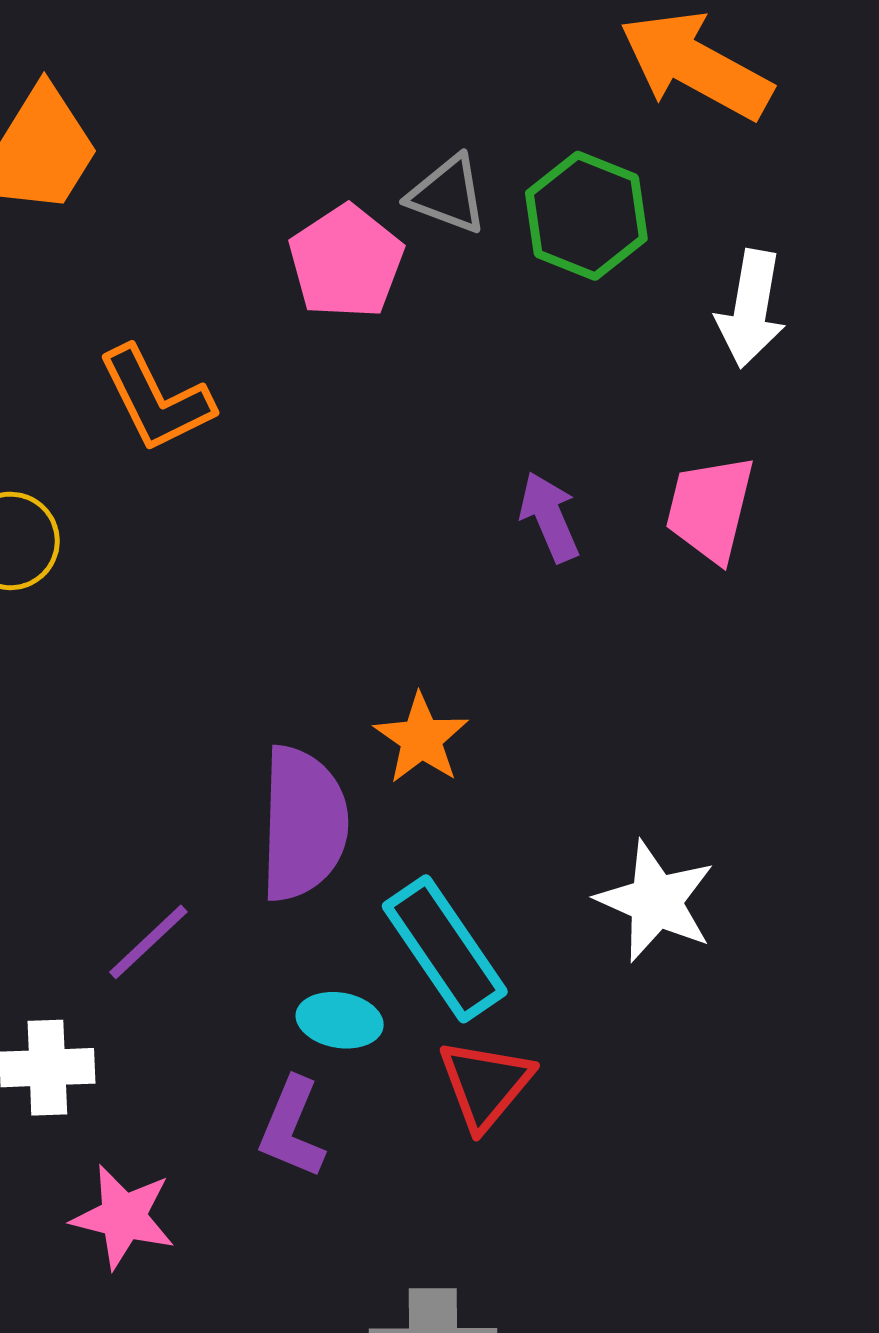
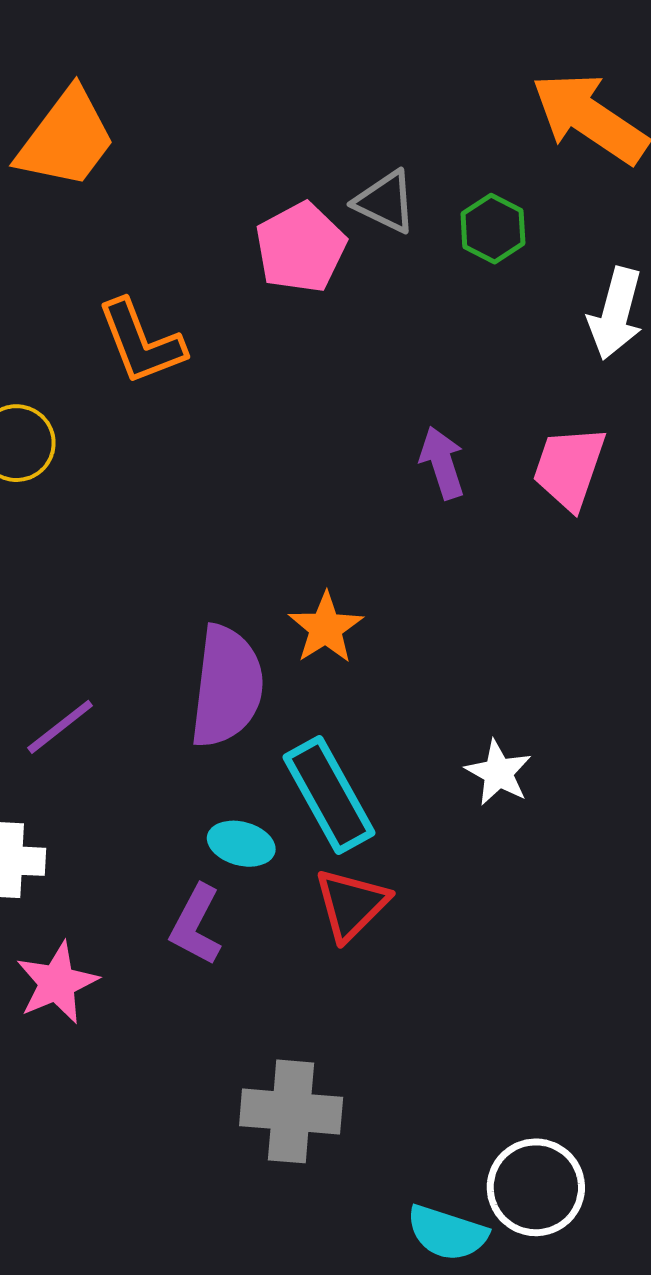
green hexagon: (586, 216) -> (493, 229), size x0.7
white star: (656, 901) -> (498, 773), size x0.7
purple line: (148, 942) -> (60, 727), moved
pink star: (123, 1217) -> (57, 983), turned 30

